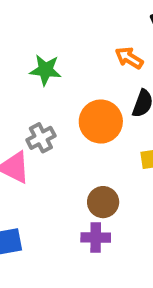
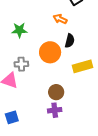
gray cross: (41, 138) -> (21, 64), turned 32

